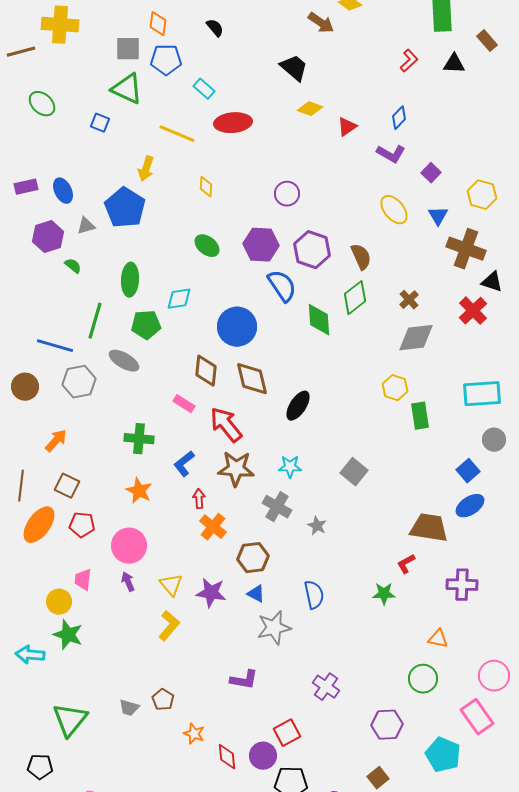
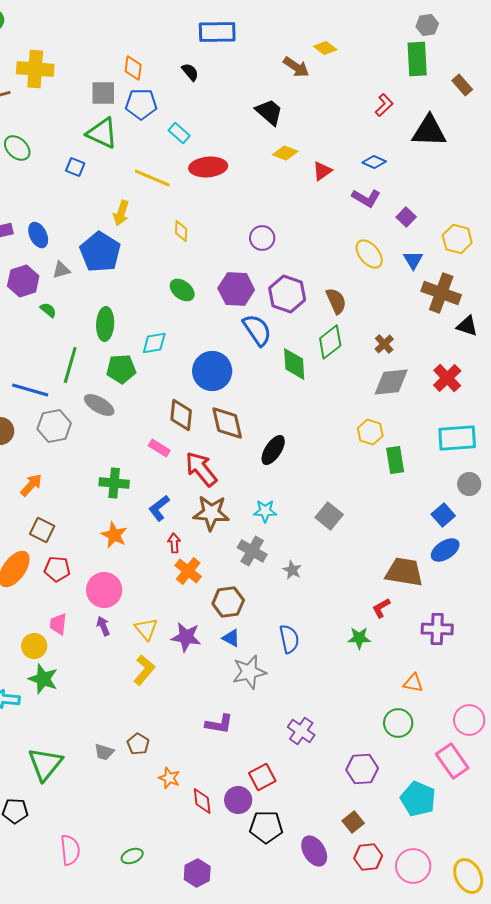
black triangle: (454, 64) -> (429, 131), moved, size x1.6
blue diamond: (399, 118) -> (374, 162), turned 70
red cross: (473, 311) -> (447, 378), moved

